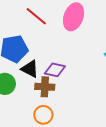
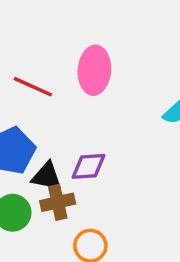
brown cross: (45, 87) -> (58, 202), moved

